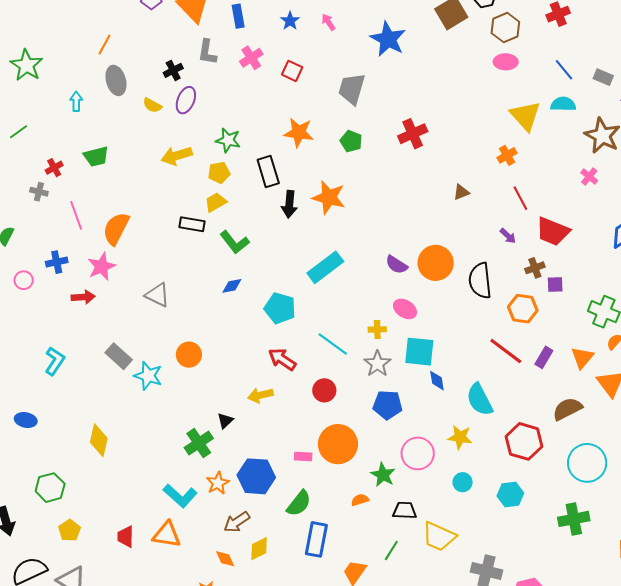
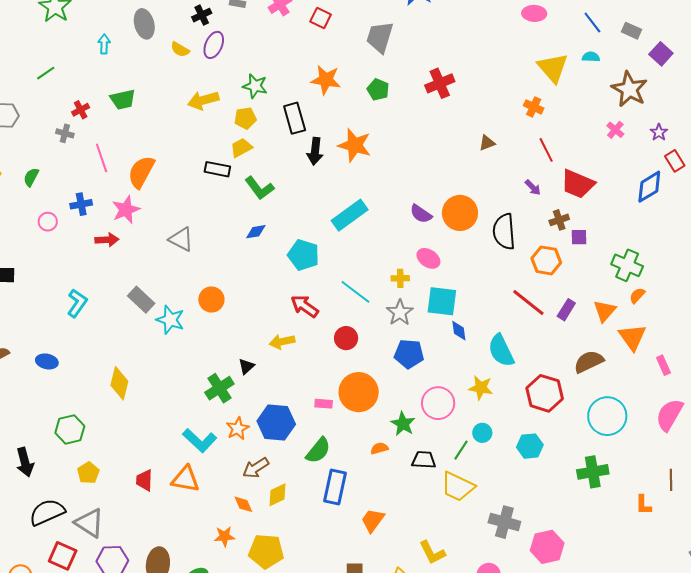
cyan semicircle: (563, 104) -> (591, 57), size x0.7
orange cross: (507, 155) -> (534, 107), turned -36
green line: (391, 550) -> (461, 450), moved

